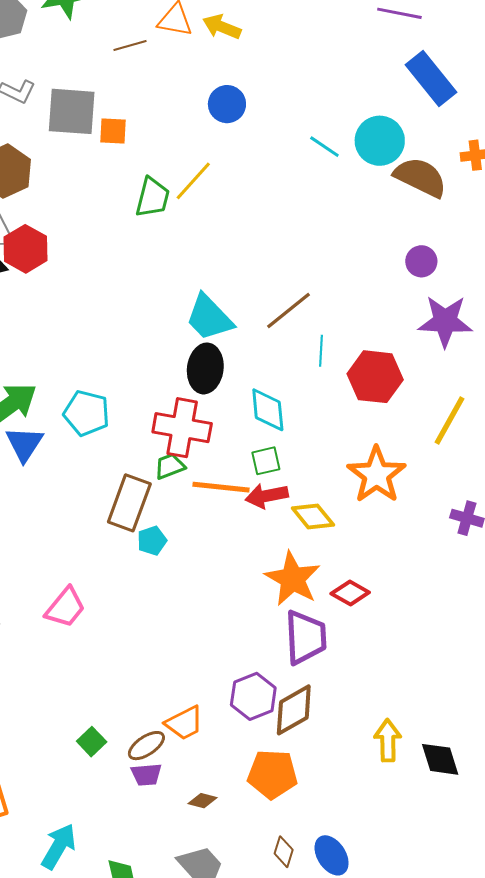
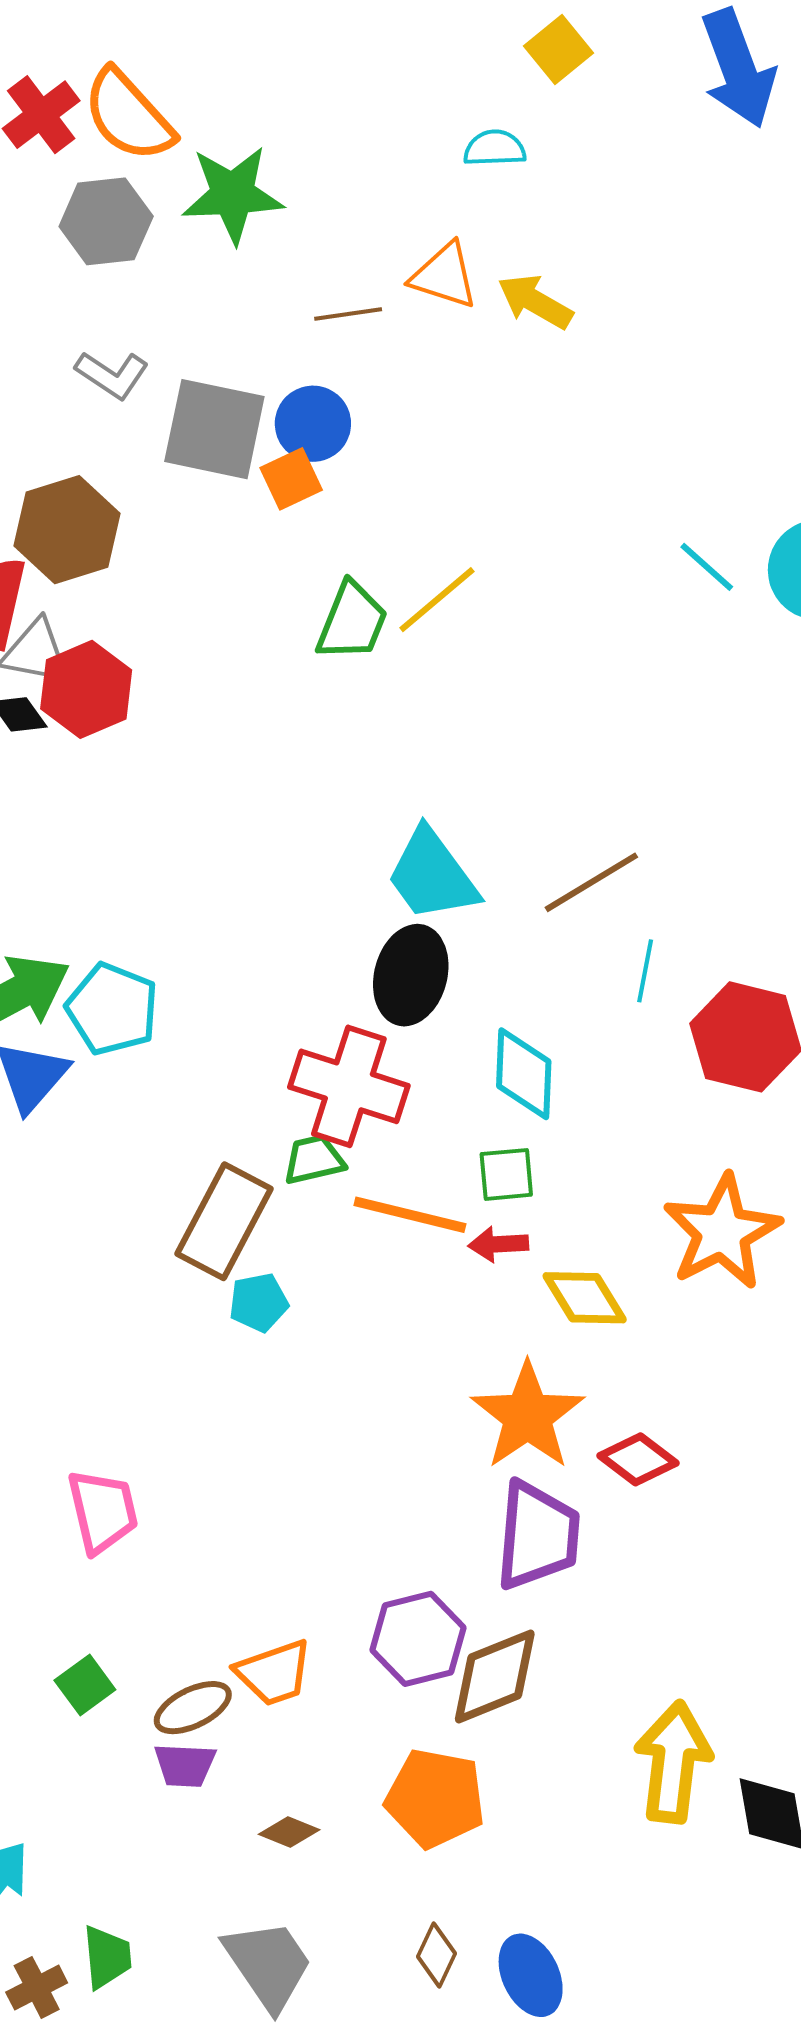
blue circle: (227, 104) -> (313, 424), moved
orange square: (113, 131) -> (291, 479), turned -36
cyan pentagon: (87, 413) -> (112, 1009), moved
red arrow: (267, 496) -> (498, 1244), size x0.7
pink trapezoid: (65, 608) -> (103, 1511), moved, turned -60
yellow arrow: (388, 740) -> (673, 1762), size x1.4

